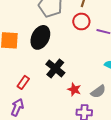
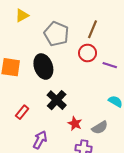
black ellipse: (40, 37) -> (43, 67), turned -50
purple arrow: (17, 107) -> (40, 140), moved

